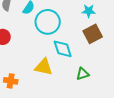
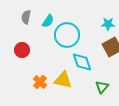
green triangle: (83, 74) -> (102, 87), turned -32
orange cross: (11, 81) -> (40, 82), moved, turned 32

